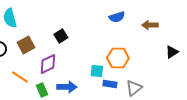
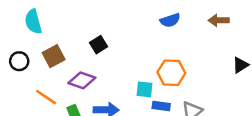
brown arrow: (150, 25) -> (219, 20), moved
purple diamond: (48, 64) -> (82, 80), turned 45

